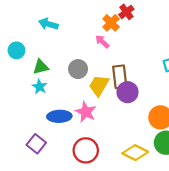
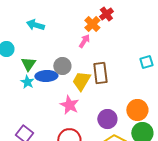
pink arrow: (102, 42) -> (84, 41), turned 80
green triangle: (41, 67) -> (28, 64), turned -42
purple circle: (127, 92) -> (107, 119), moved
blue ellipse: (59, 116) -> (46, 76), moved

